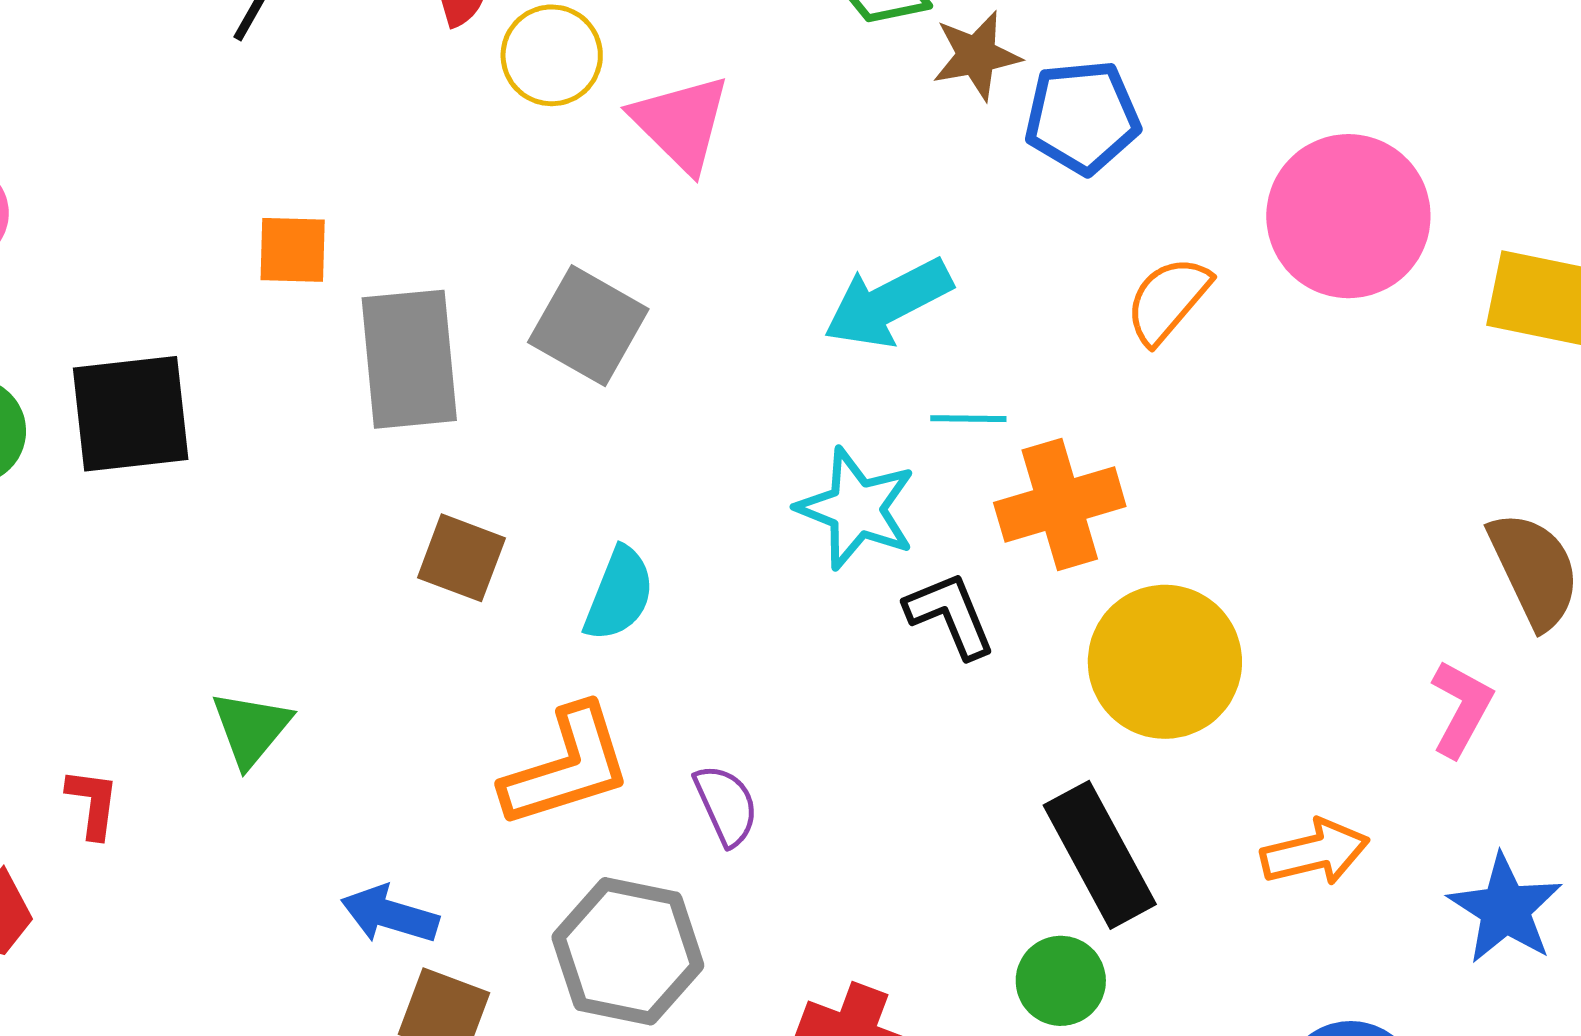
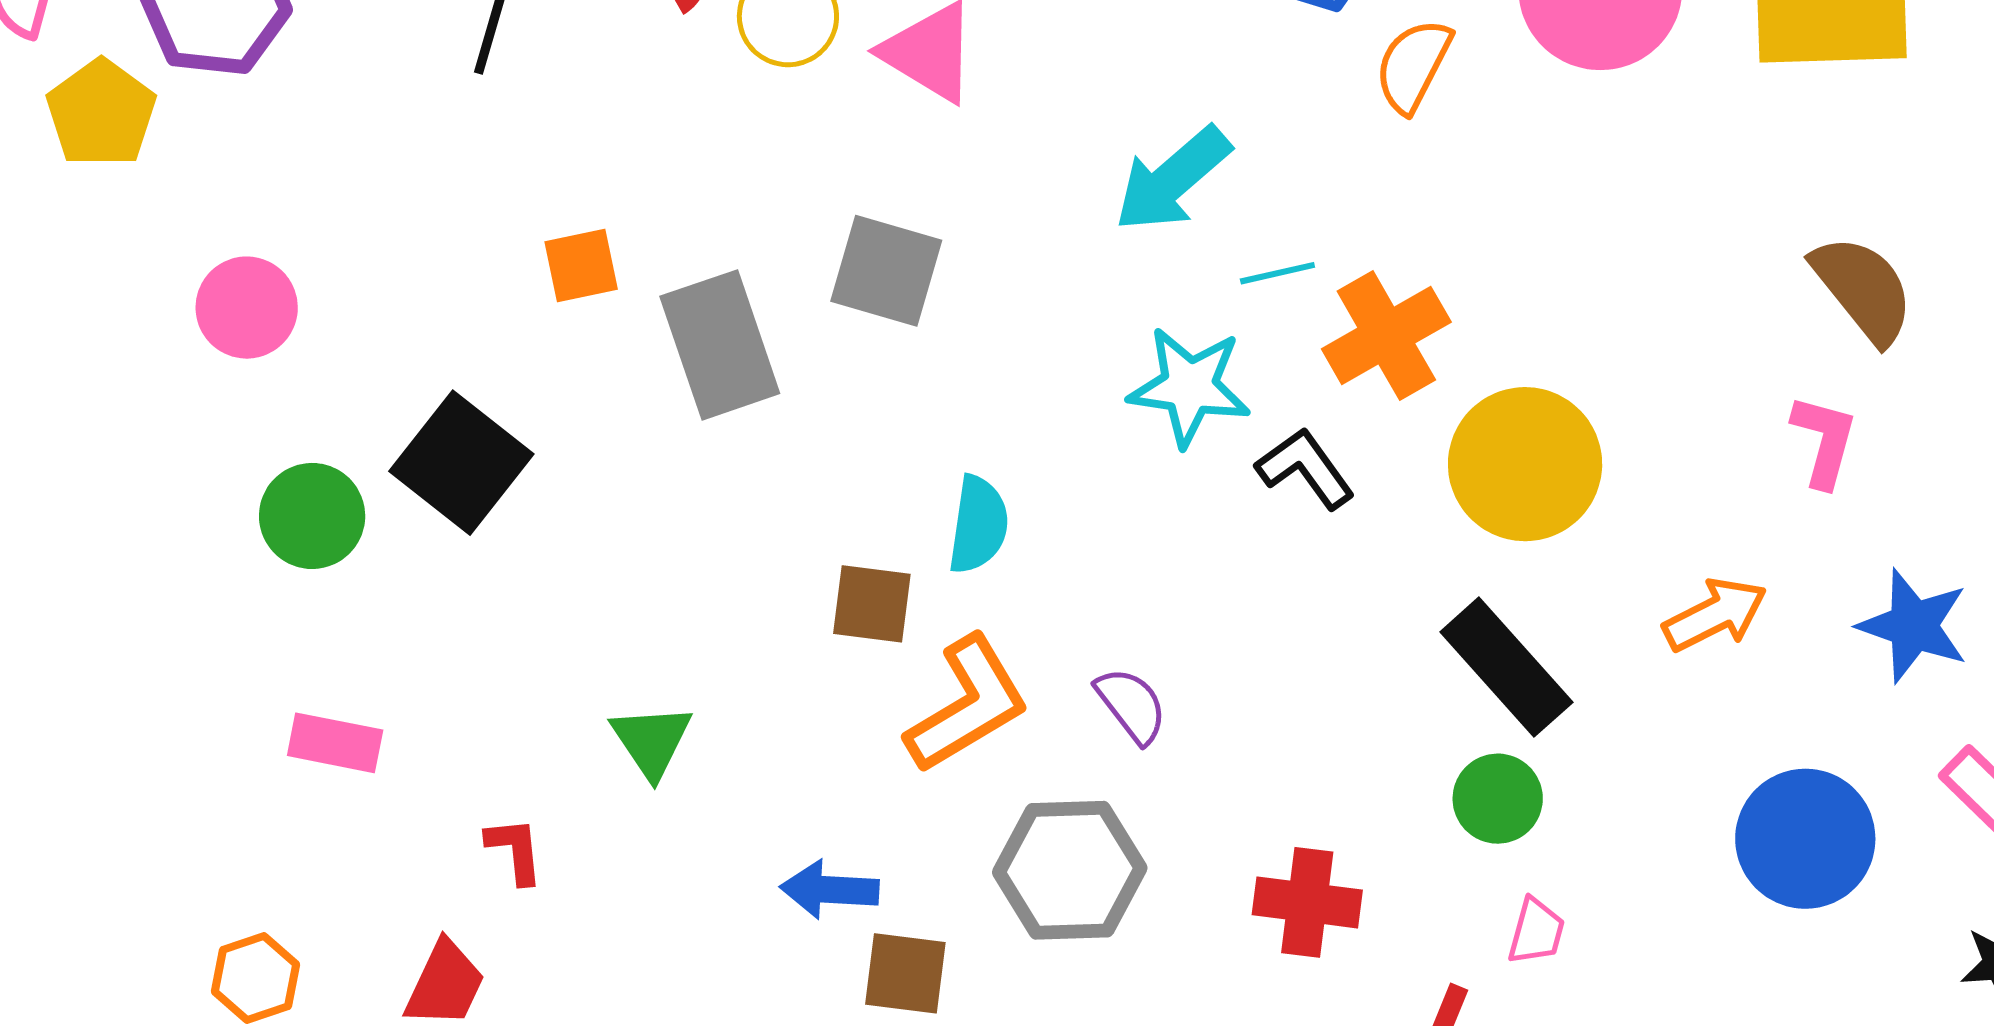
orange semicircle: (1168, 300) -> (1413, 65), moved
black square: (131, 414) -> (461, 463), turned -32
brown square: (461, 558) -> (872, 604), moved

